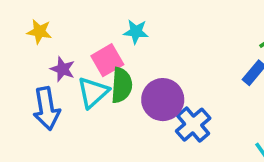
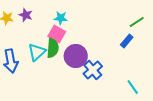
pink square: (107, 60) -> (57, 34), moved, turned -30
purple star: (63, 69) -> (26, 15), moved

